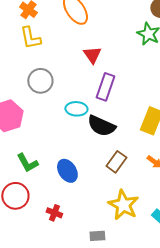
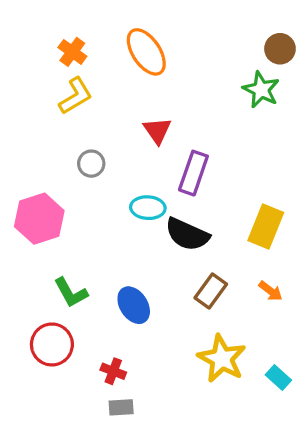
yellow L-shape: (30, 38) -> (75, 96), turned -110
red triangle: (92, 55) -> (157, 131), moved
gray circle: (40, 81) -> (91, 164), size x0.7
gray rectangle: (97, 236) -> (121, 407), moved

